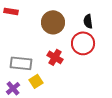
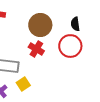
red cross: (55, 57) -> (36, 49), moved

